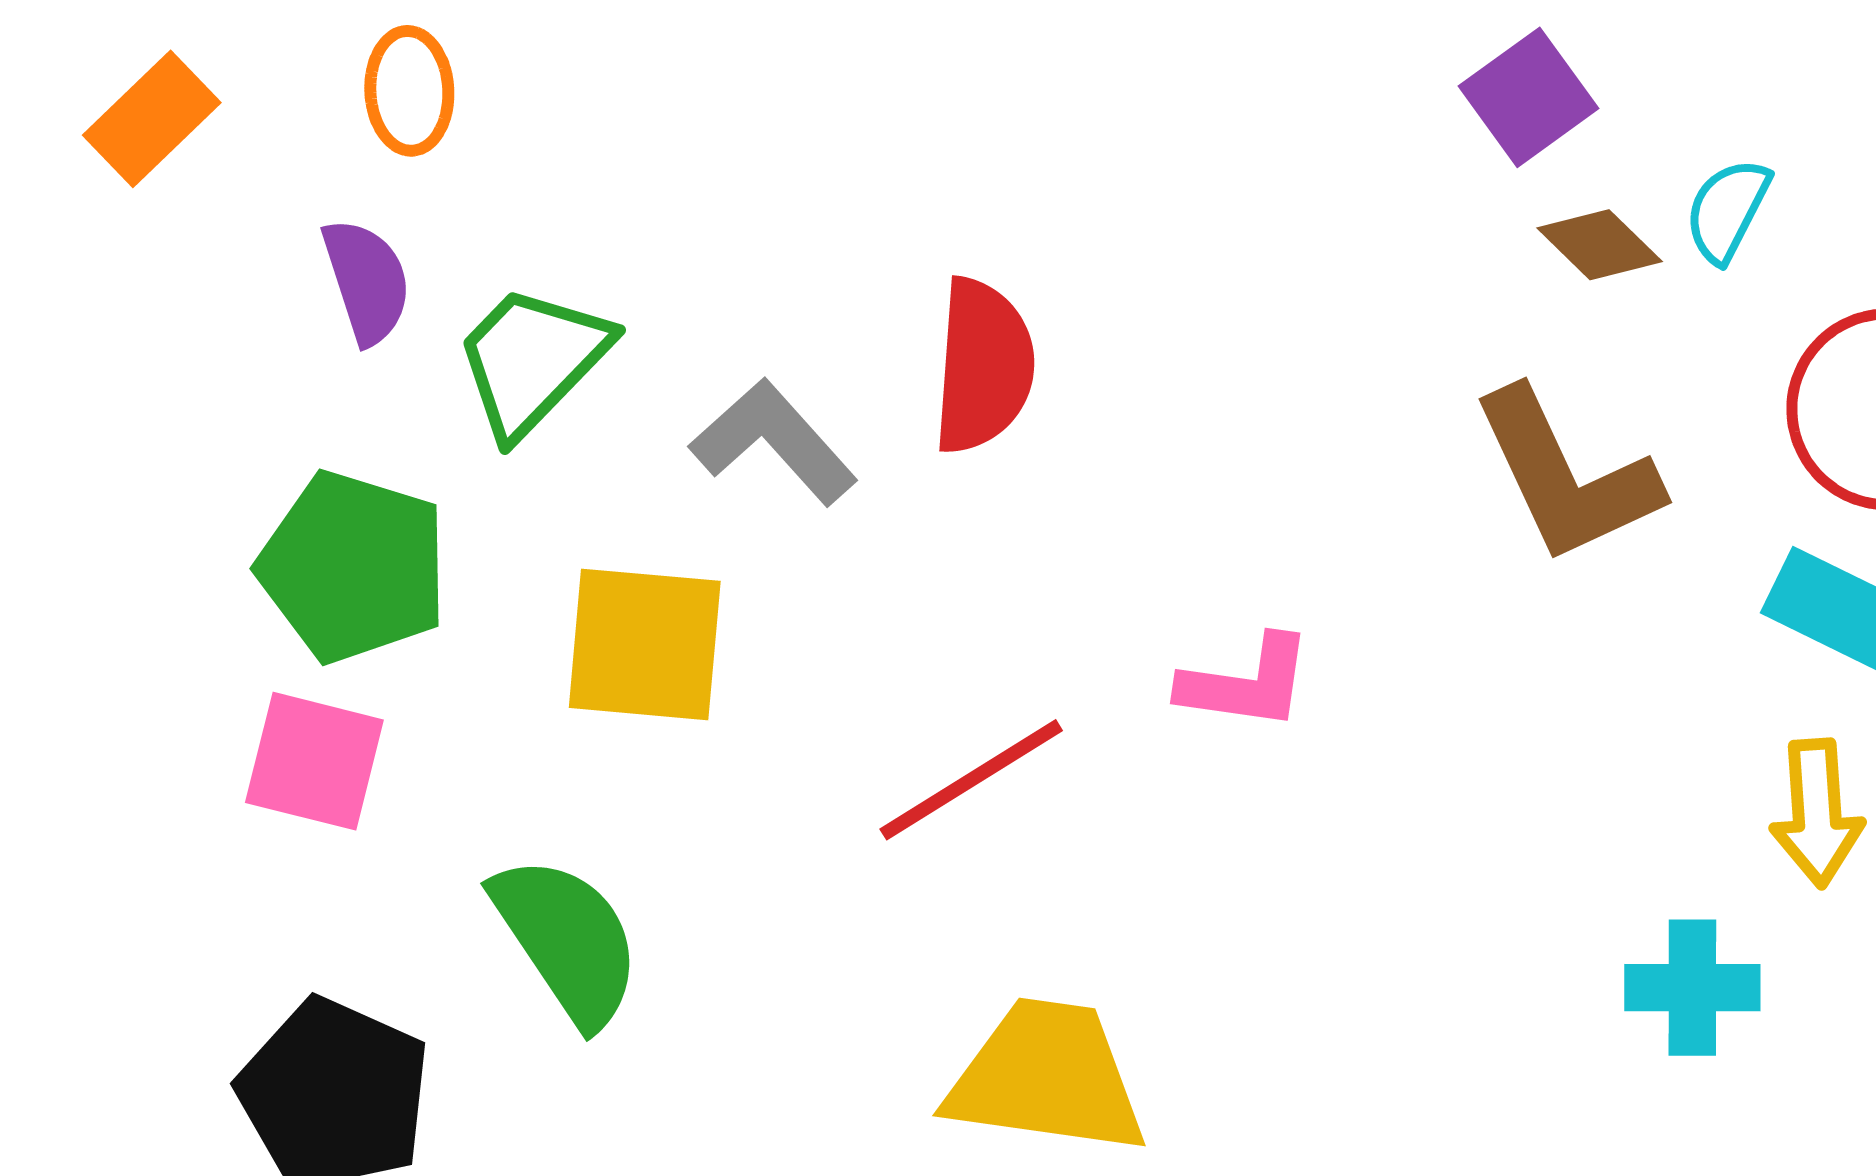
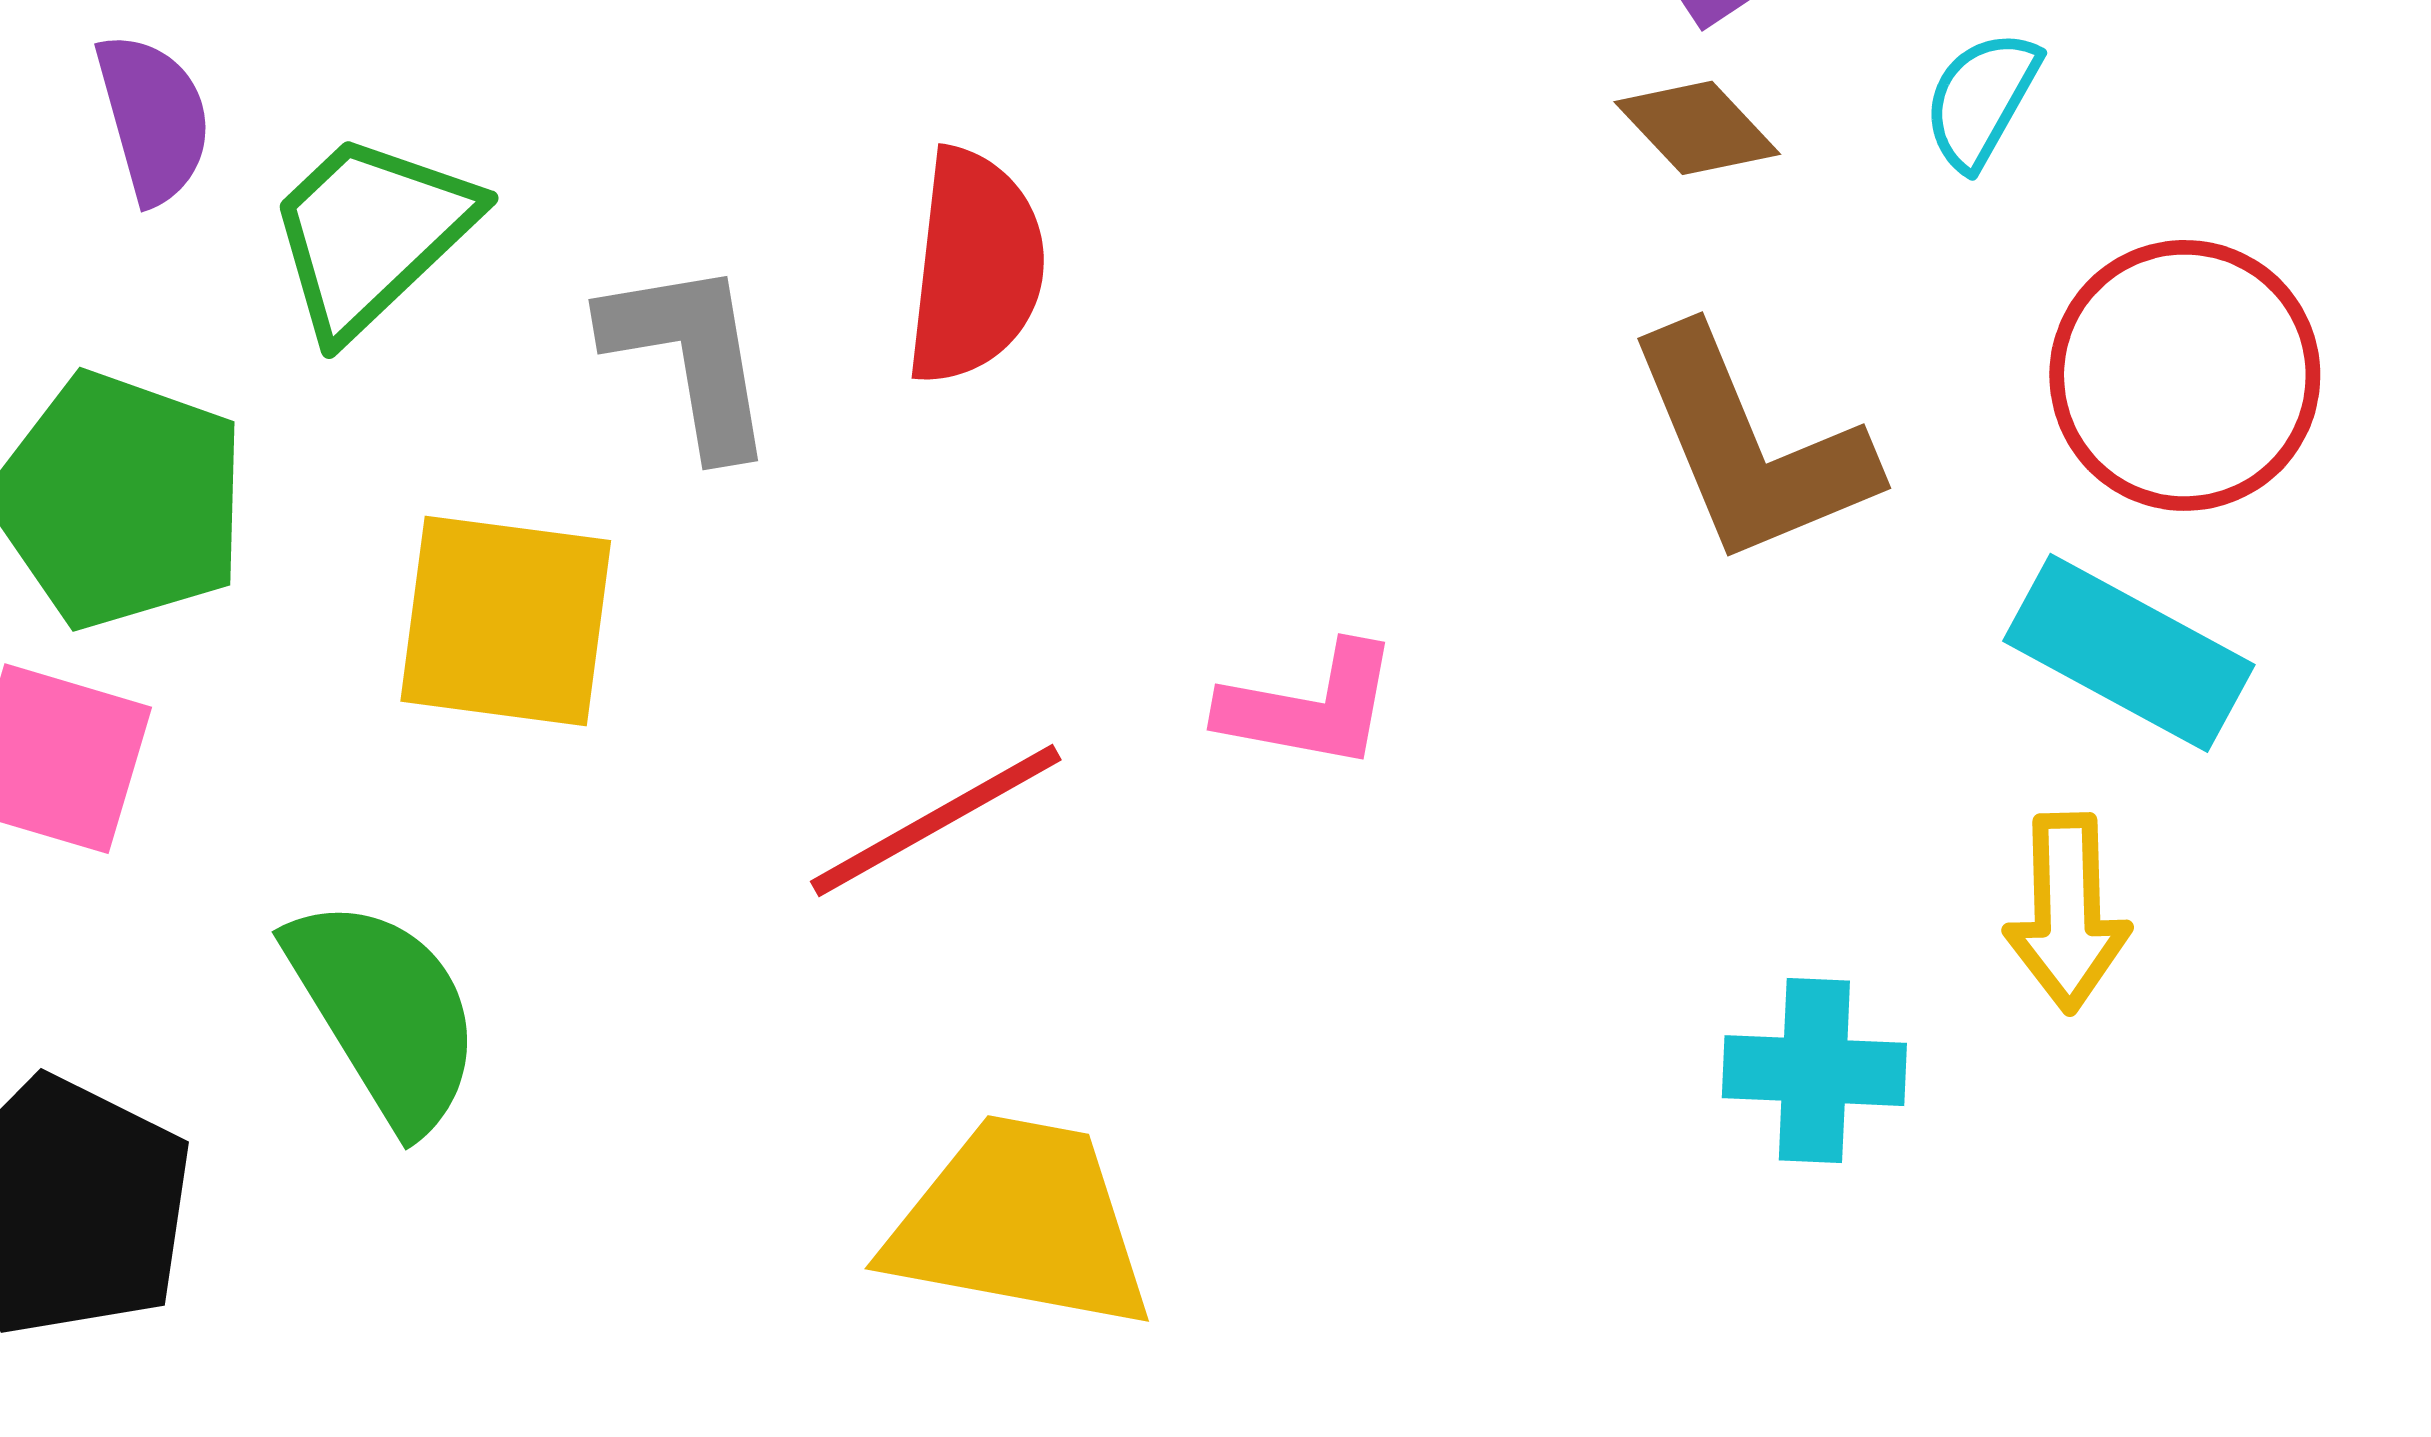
brown diamond: (1600, 245) -> (1697, 128), moved
gray L-shape: (774, 442) -> (690, 357), turned 30
cyan cross: (1692, 988) -> (1814, 1071), moved

